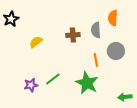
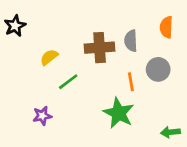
orange semicircle: (113, 18) -> (166, 27), moved
brown cross: (73, 35) -> (100, 48), size x1.5
green line: (53, 79) -> (68, 82), moved

